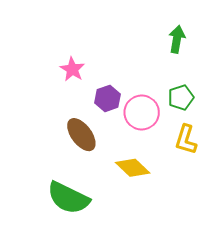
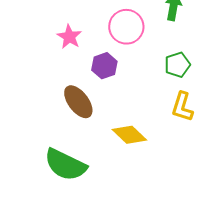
pink circle: (142, 113) -> (126, 27), moved

